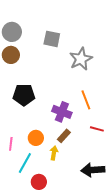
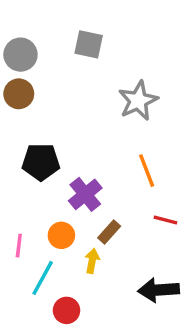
gray square: (52, 39) -> (89, 44), moved
purple cross: (62, 112) -> (85, 194), moved, turned 30

